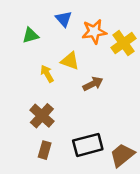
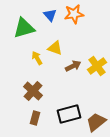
orange star: (94, 32) -> (74, 14), moved
green triangle: (31, 35) -> (24, 28), size x1.6
yellow cross: (124, 43) -> (97, 66), moved

